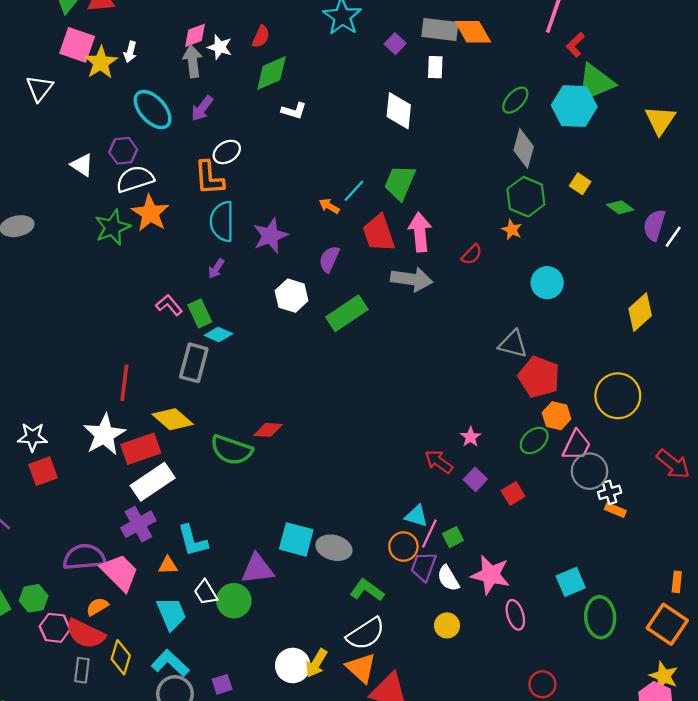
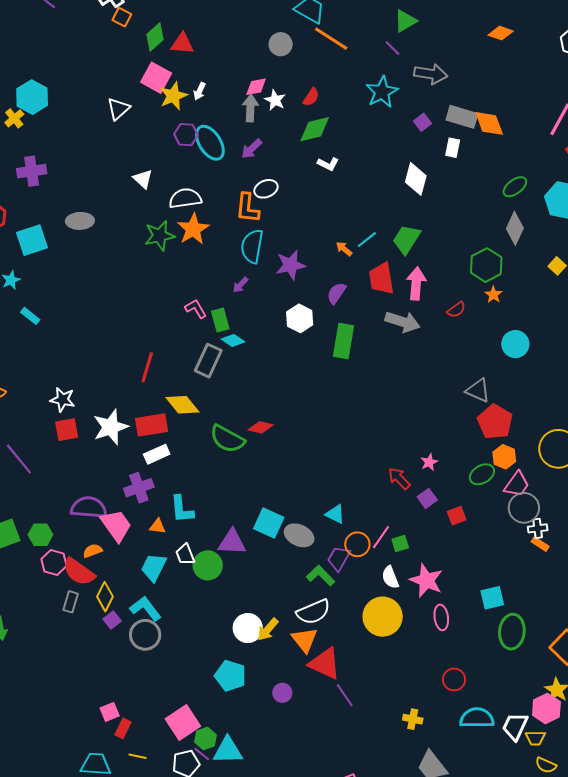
purple hexagon: (123, 151) -> (186, 135), moved
green hexagon: (526, 197) -> (486, 265), moved
green rectangle: (347, 313) -> (343, 341), turned -56
white star: (104, 435) -> (111, 427), moved
white rectangle: (153, 482) -> (157, 454), size x0.7
cyan triangle: (416, 516) -> (335, 514), moved
purple trapezoid: (423, 567) -> (339, 558), moved
cyan trapezoid: (171, 614) -> (154, 567), turned -140
yellow circle: (447, 625) -> (383, 617), size x1.8
purple square: (222, 684) -> (112, 620), moved, turned -30

